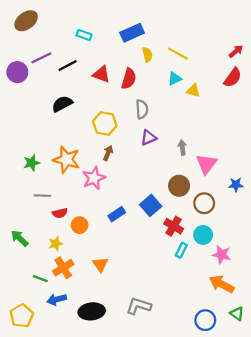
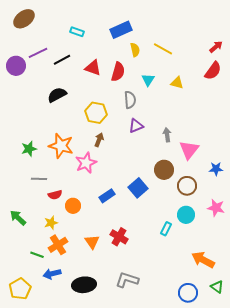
cyan triangle: (175, 79) -> (148, 80), moved, turned -32
red cross: (174, 226) -> (119, 237), moved
pink star: (222, 255) -> (216, 208), moved

